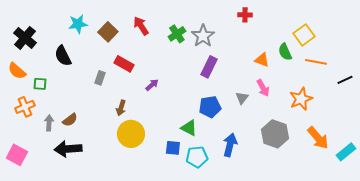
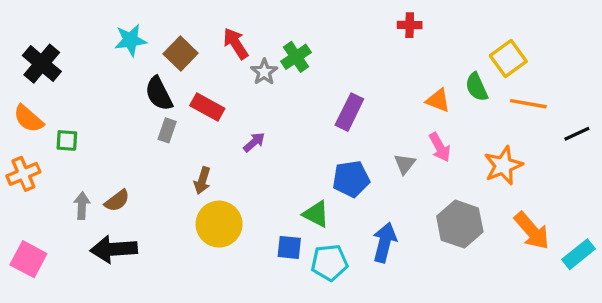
gray star: (203, 36) -> (264, 72), moved, size x0.7
black semicircle: (63, 56) -> (159, 94), moved
orange cross: (25, 107) -> (23, 174), moved

